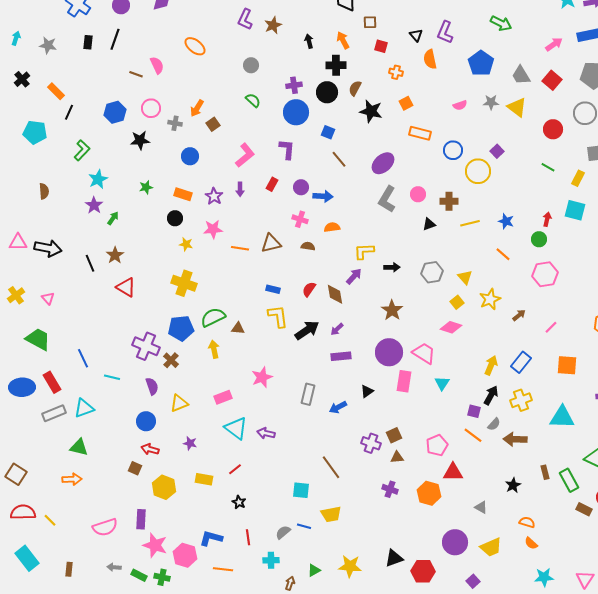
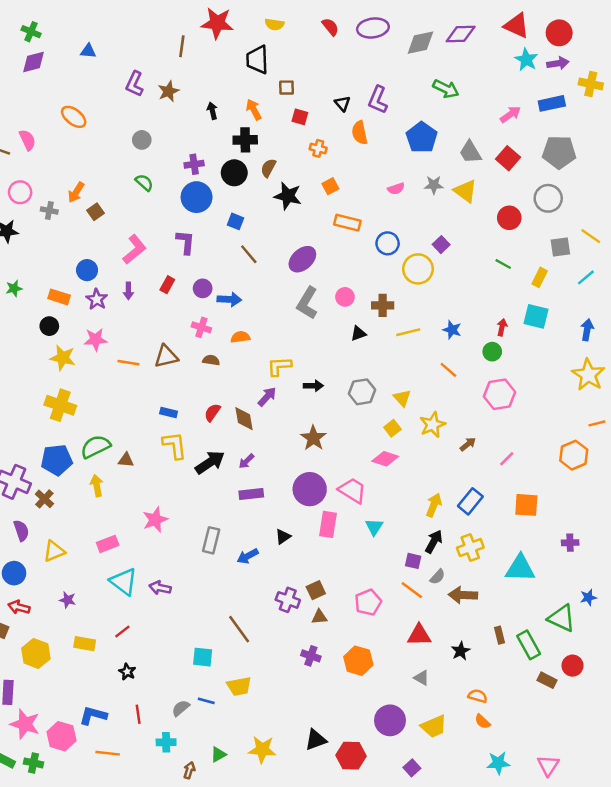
blue circle: (190, 156) -> (87, 270), moved
yellow star: (186, 244) -> (63, 358), size x1.5
red triangle: (453, 472) -> (419, 635), moved

